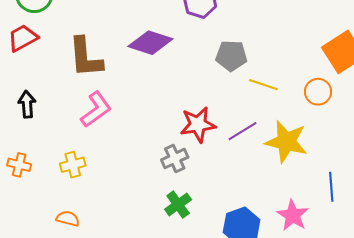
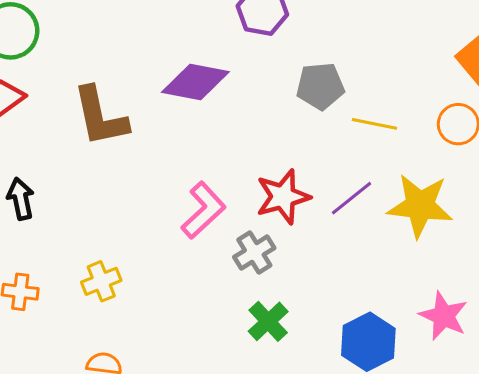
pink L-shape: (96, 109) -> (203, 210), moved

